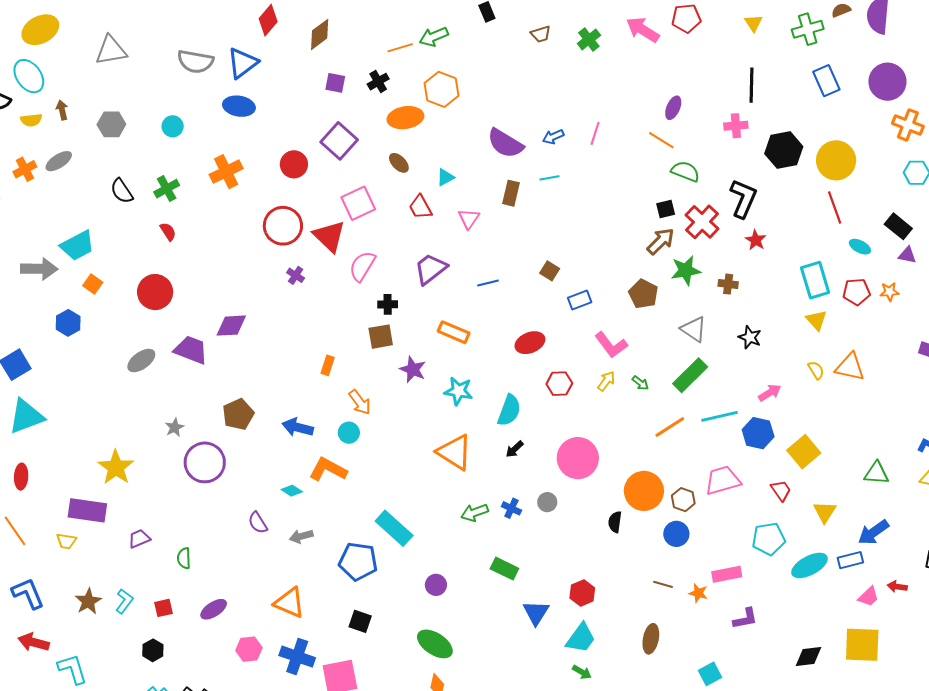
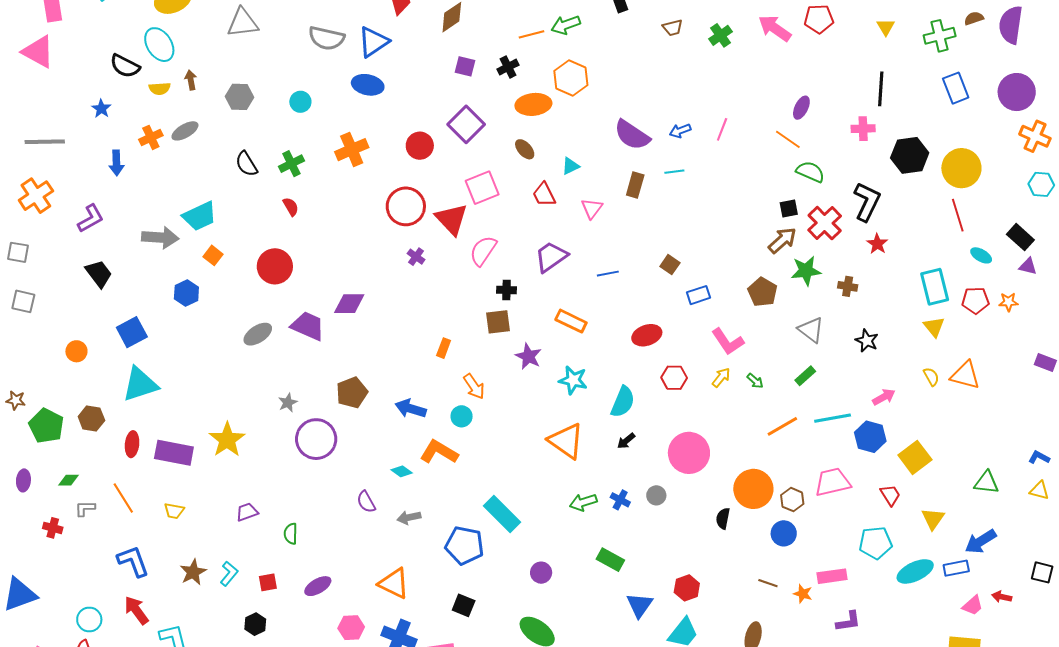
green rectangle: (690, 375) -> (805, 376), size x0.6
purple rectangle: (87, 510) -> (174, 453), moved
red arrow: (34, 642) -> (136, 610), turned 36

